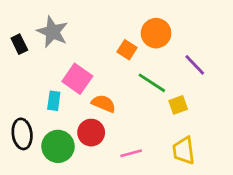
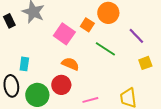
pink square: (77, 79) -> (64, 34), moved
cyan rectangle: (54, 101) -> (24, 64), moved
yellow square: (178, 105) -> (145, 63), moved

